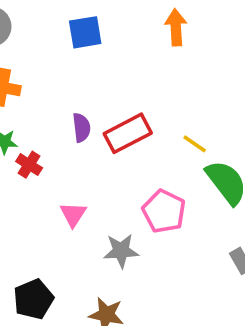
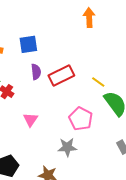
blue square: (85, 32) -> (28, 44), moved
gray star: (121, 251) -> (67, 147), moved

